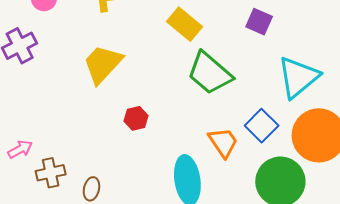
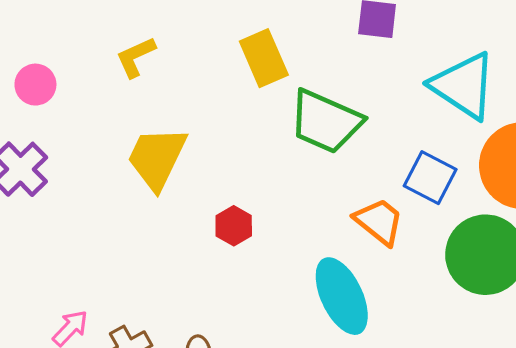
yellow rectangle: (185, 24) -> (264, 58), turned 44
cyan triangle: (298, 77) -> (464, 86), turned -30

